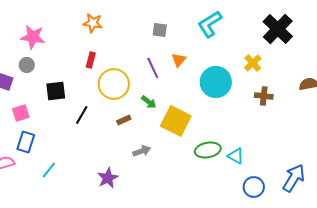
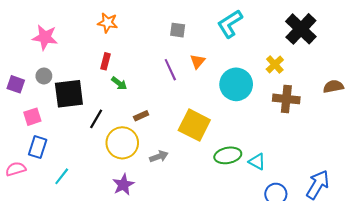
gray circle: (27, 65) -> (44, 76), moved
yellow circle: (114, 84) -> (122, 143), moved
black square: (56, 91) -> (69, 94), size x1.4
brown cross: (264, 96) -> (286, 99), size x1.4
green arrow: (149, 102) -> (119, 83), moved
brown rectangle: (124, 120) -> (141, 116), moved

